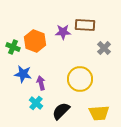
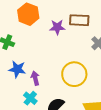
orange hexagon: (35, 41) -> (28, 14), moved

